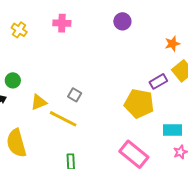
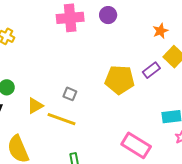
pink cross: (62, 23) -> (70, 18), moved, size x1.5
yellow pentagon: (139, 104) -> (120, 80), moved

